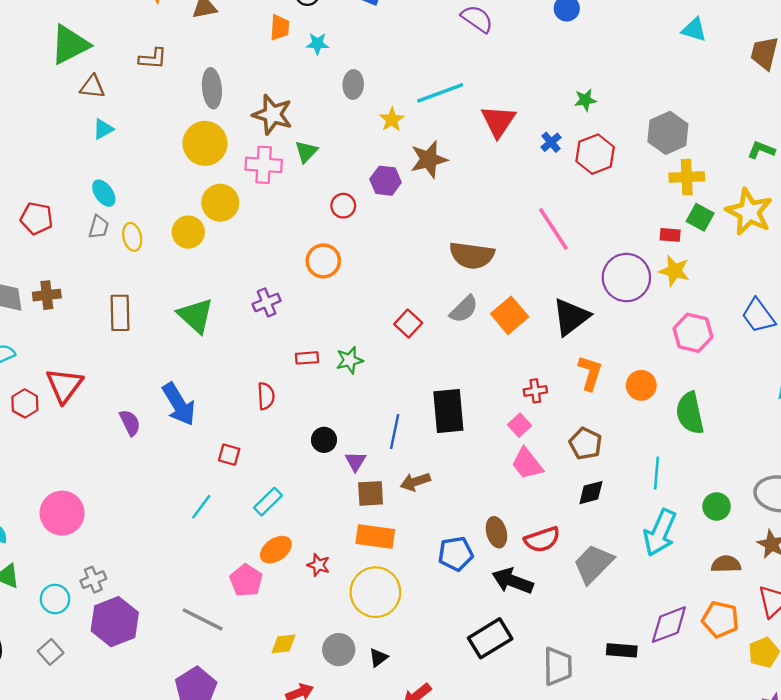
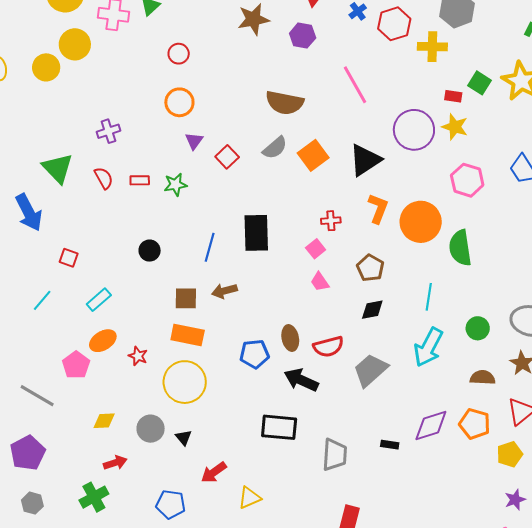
yellow cross: (687, 177) -> (432, 47), moved
purple hexagon: (386, 181) -> (303, 36), moved
orange circle: (323, 261) -> (179, 102), moved
green triangle: (196, 316) -> (58, 168), moved
orange circle: (641, 385) -> (421, 222), size x1.6
red semicircle: (266, 396) -> (104, 178), moved, turned -30
purple triangle: (355, 461) -> (194, 141), moved
pink trapezoid: (527, 464) -> (320, 282), size x0.7
black rectangle: (490, 638) -> (279, 427), turned 33
black rectangle: (622, 650) -> (390, 445), size x0.7
black triangle: (378, 658) -> (184, 437), turned -36

